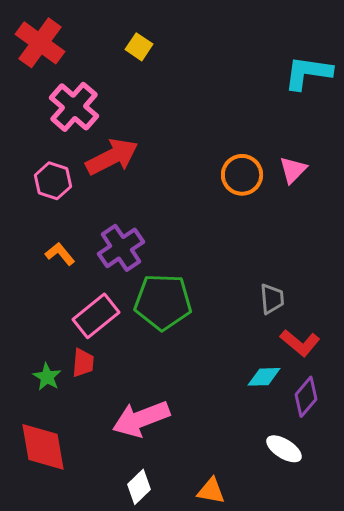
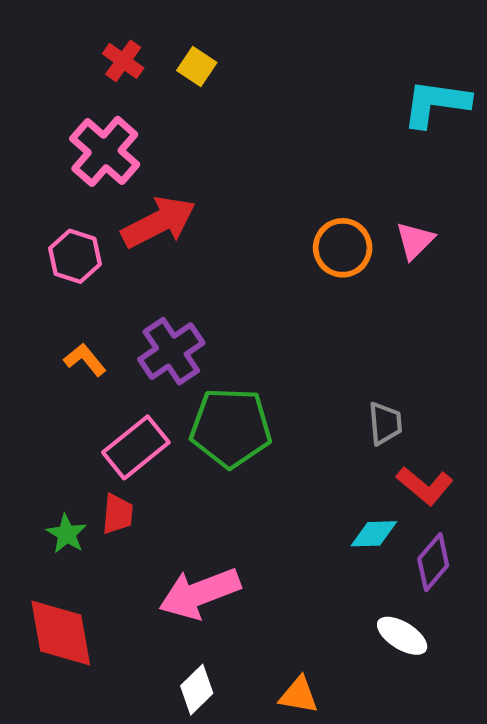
red cross: (40, 43) -> (123, 61), moved, size x0.6

